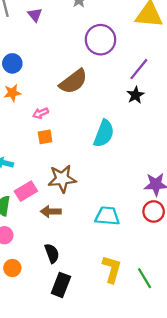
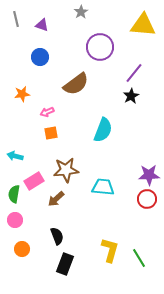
purple triangle: (35, 15) -> (42, 25), turned -32
blue circle: (12, 63) -> (40, 57), moved
brown arrow: (51, 211) -> (56, 199), turned -42
cyan trapezoid: (107, 216) -> (103, 187), moved

